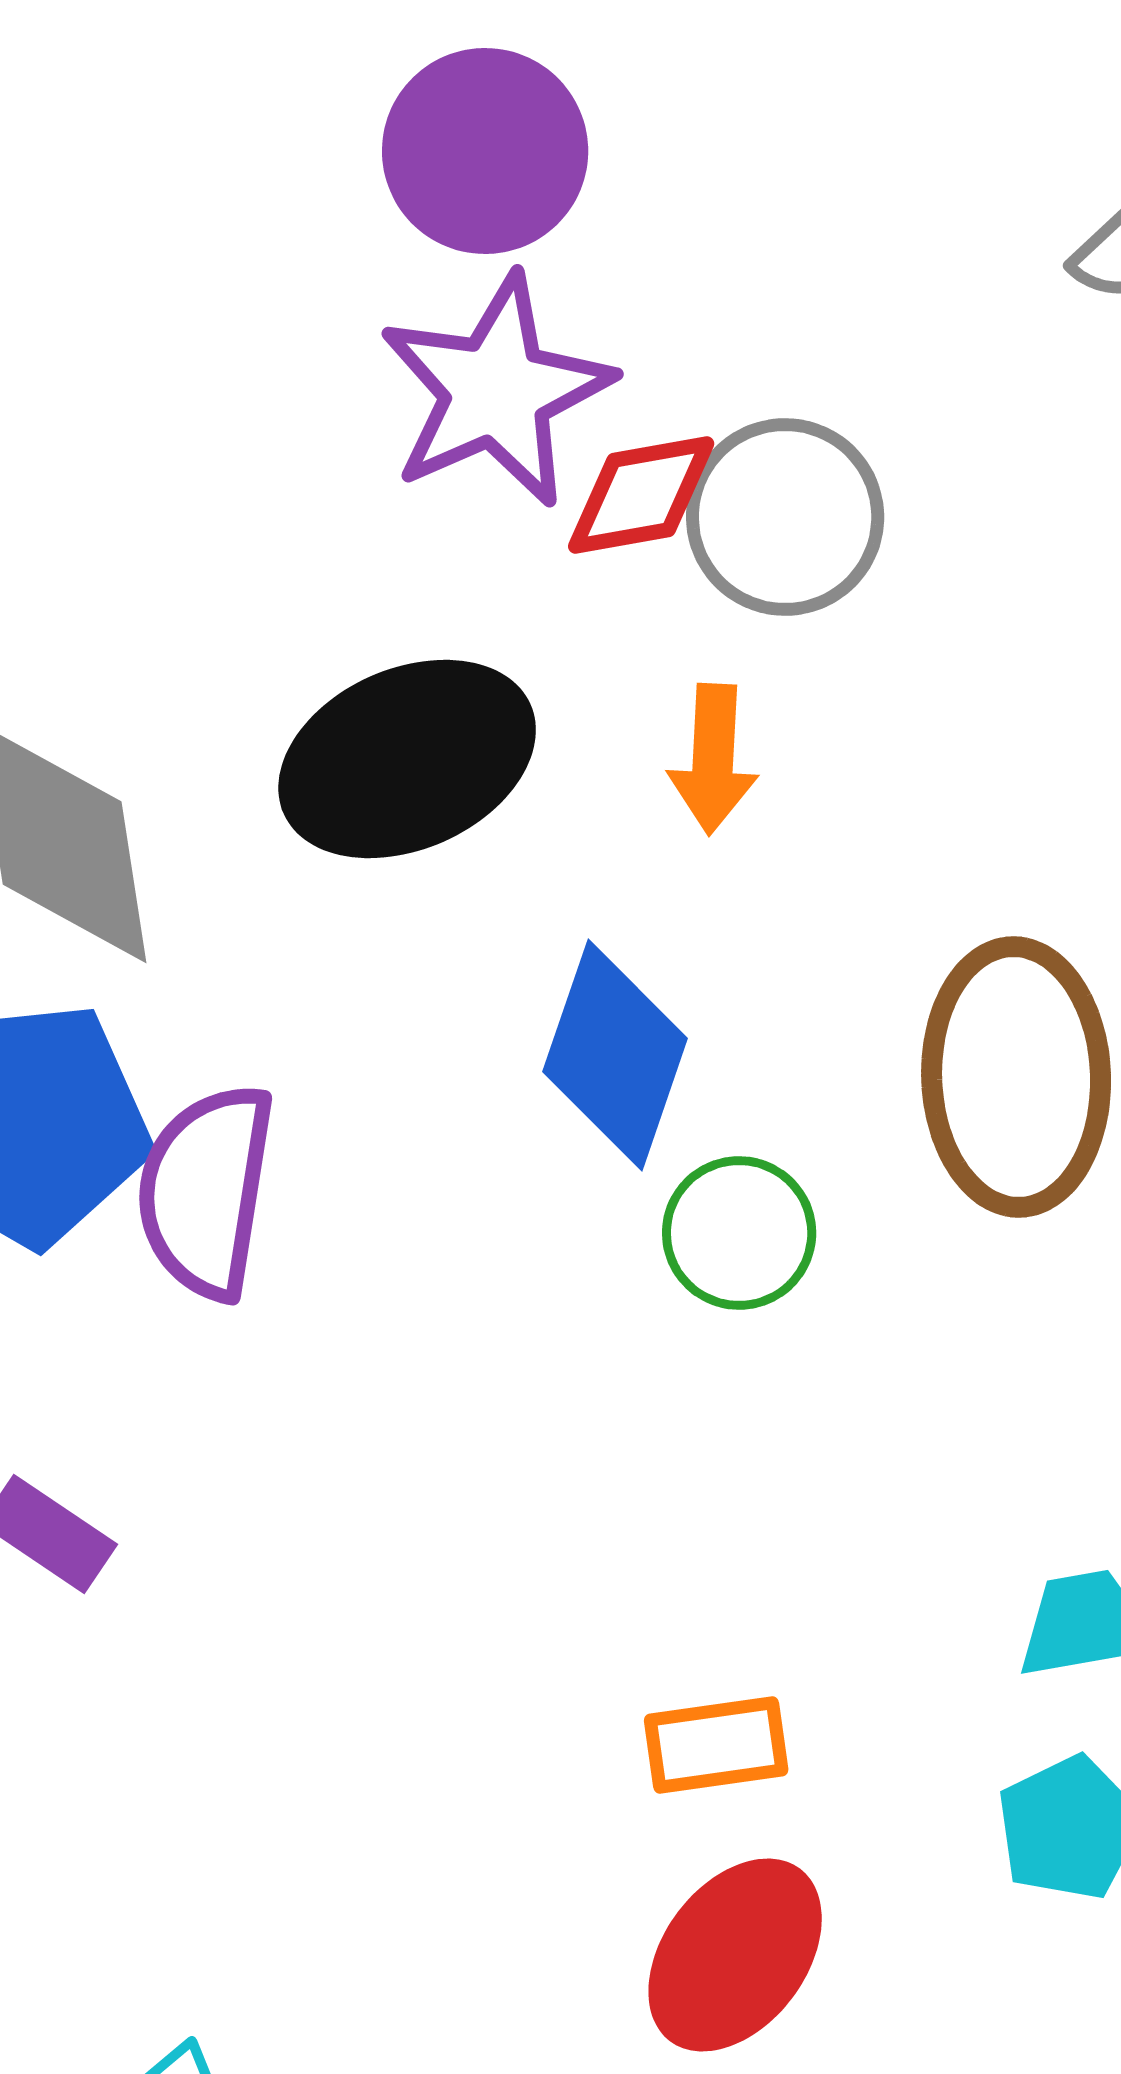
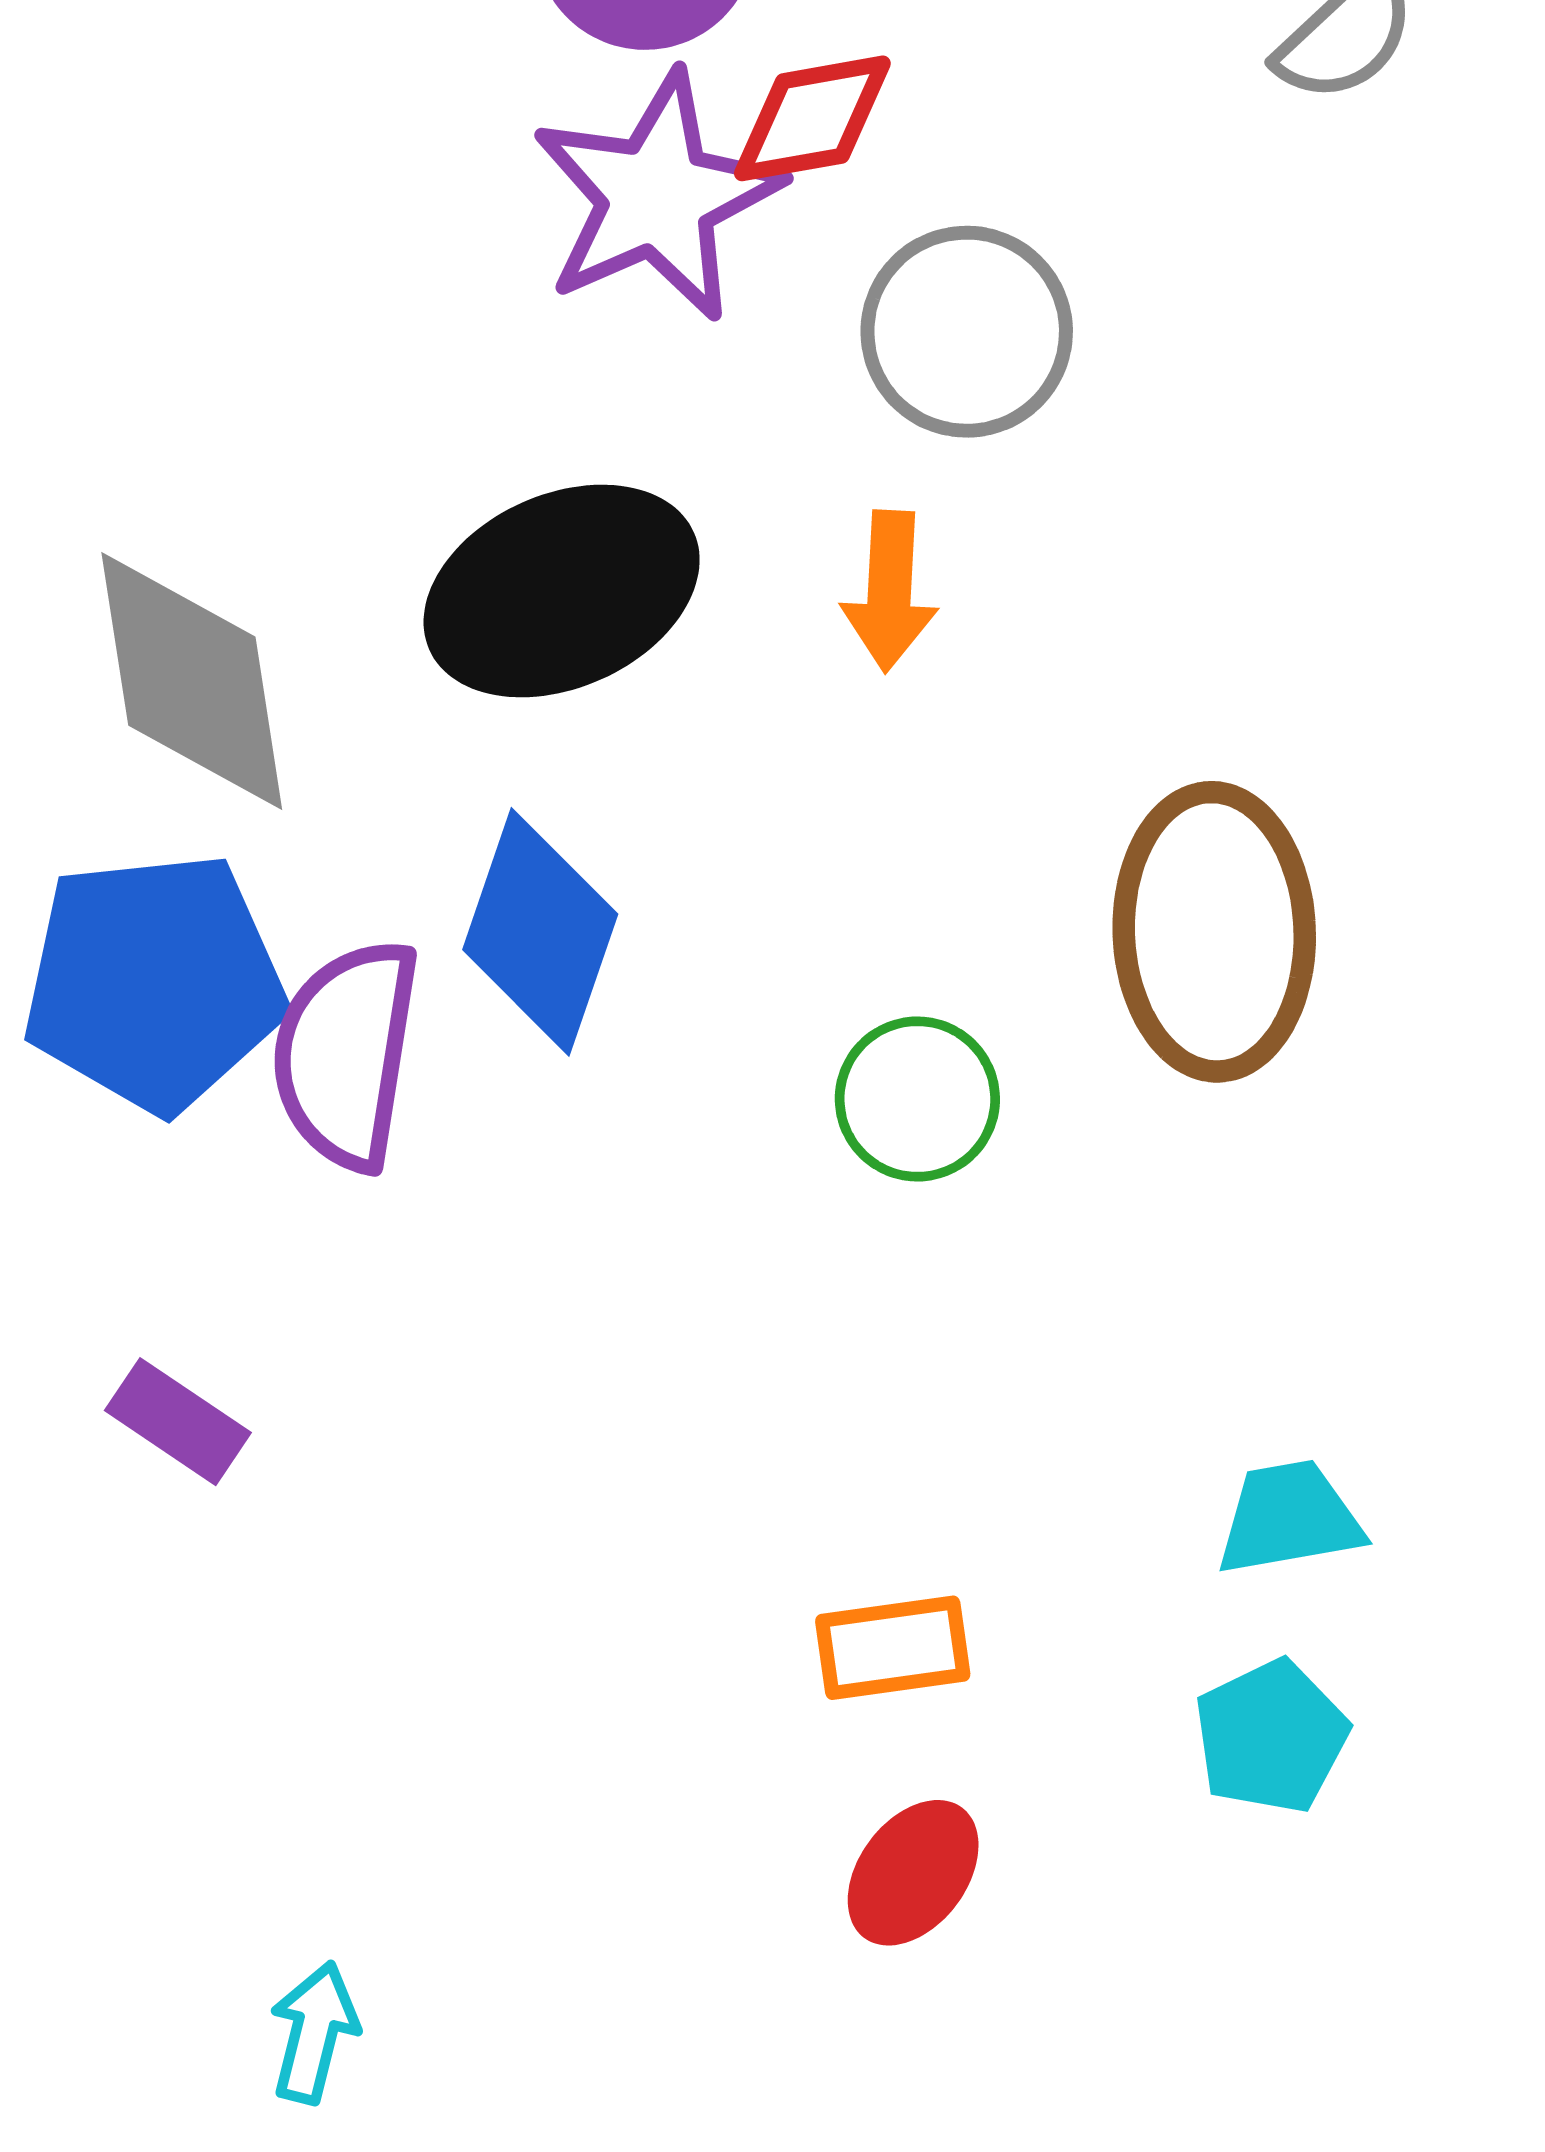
red diamond: (641, 495) -> (812, 118), moved
blue diamond: (615, 1055) -> (540, 932), moved
red ellipse: (735, 1955) -> (913, 1873), size x0.7

